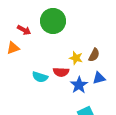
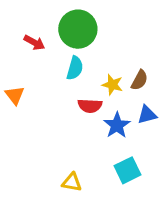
orange triangle: (13, 48) -> (15, 95), moved, turned -48
cyan semicircle: (40, 77) -> (75, 68), moved, turned -91

